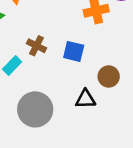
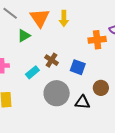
gray circle: (35, 109) -> (57, 93), moved

